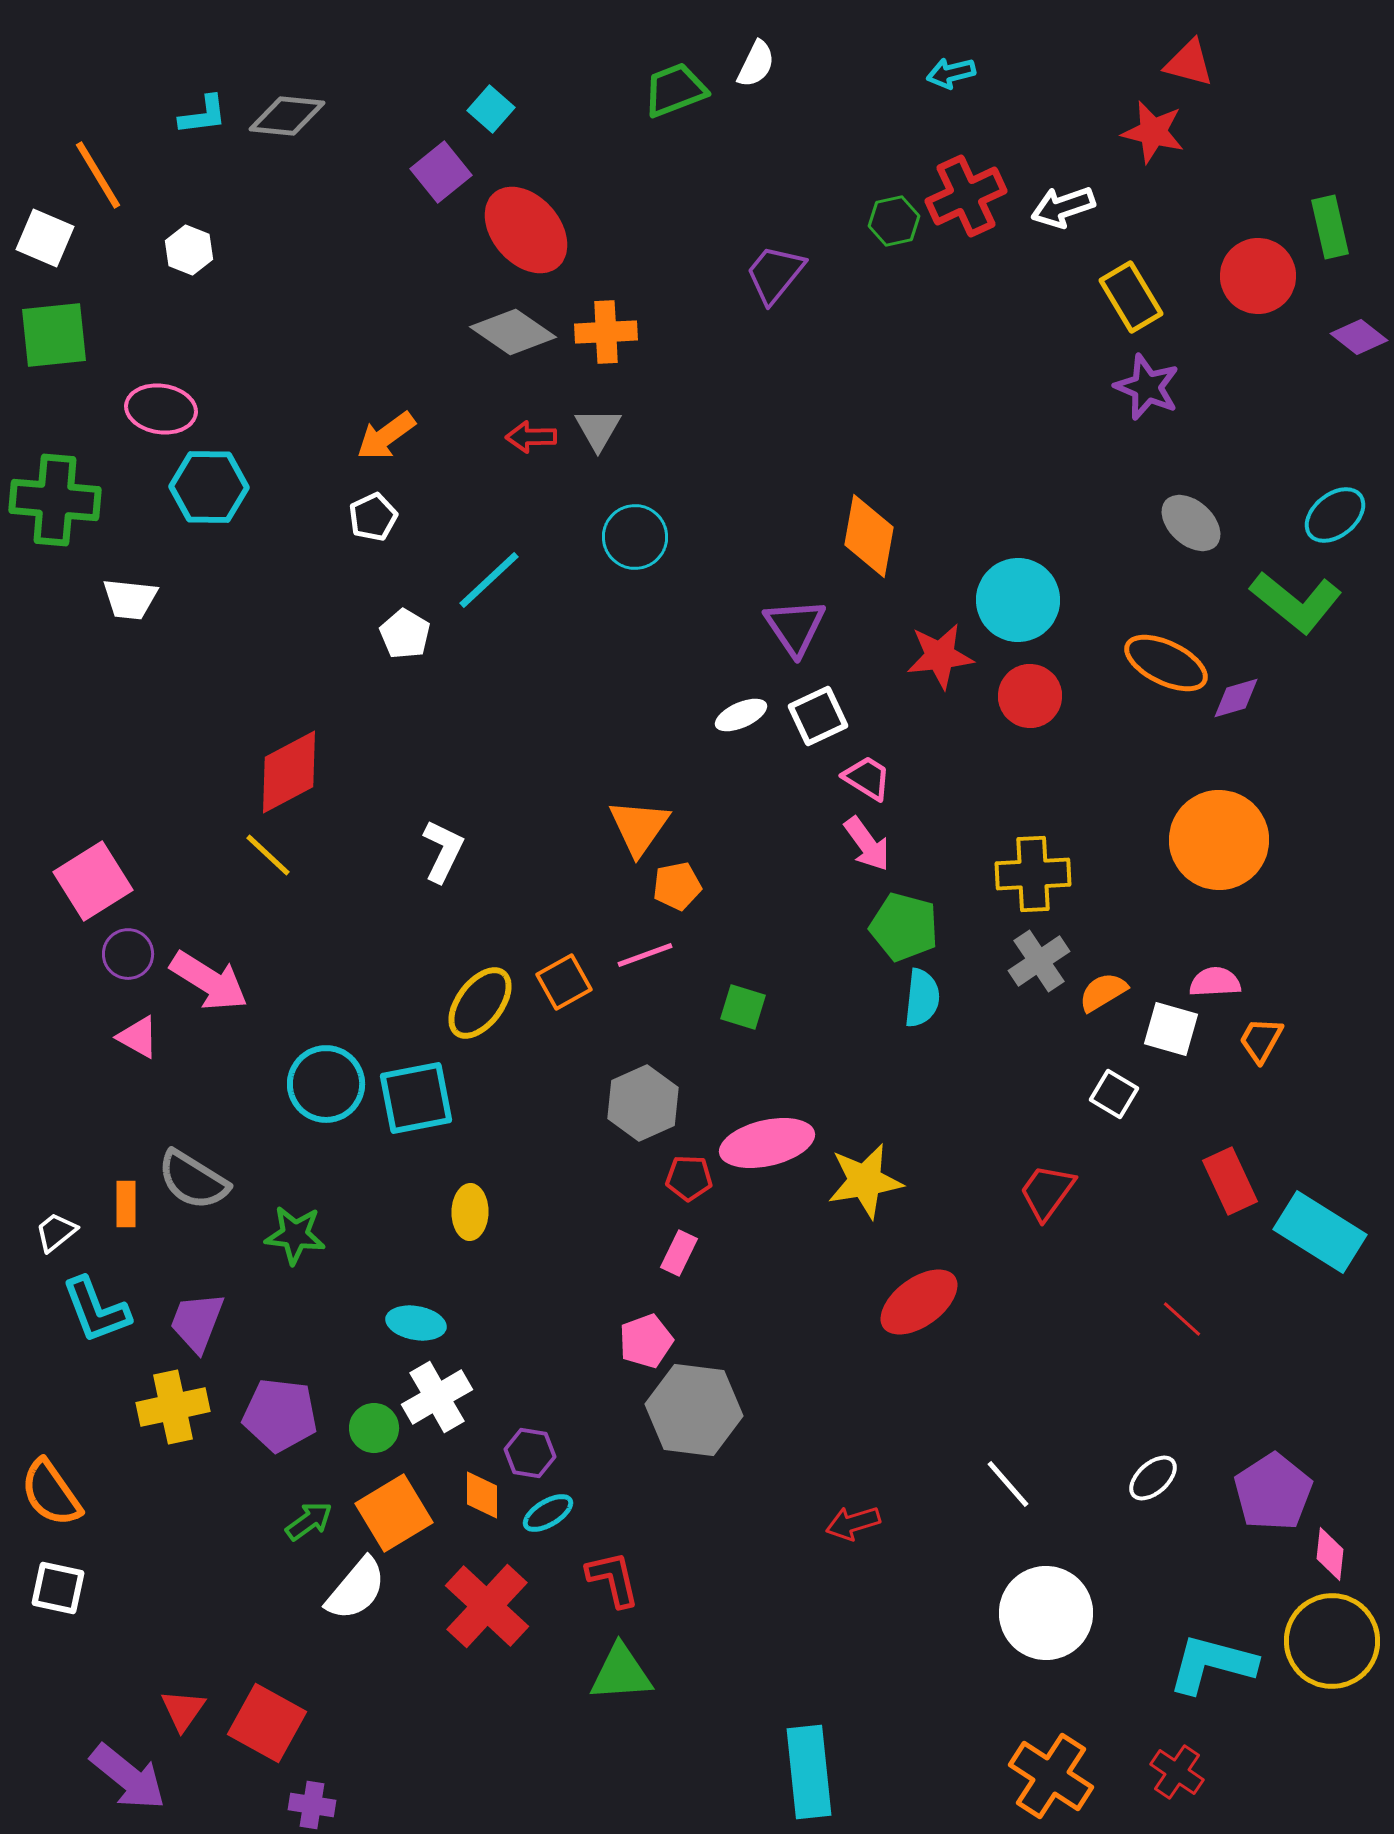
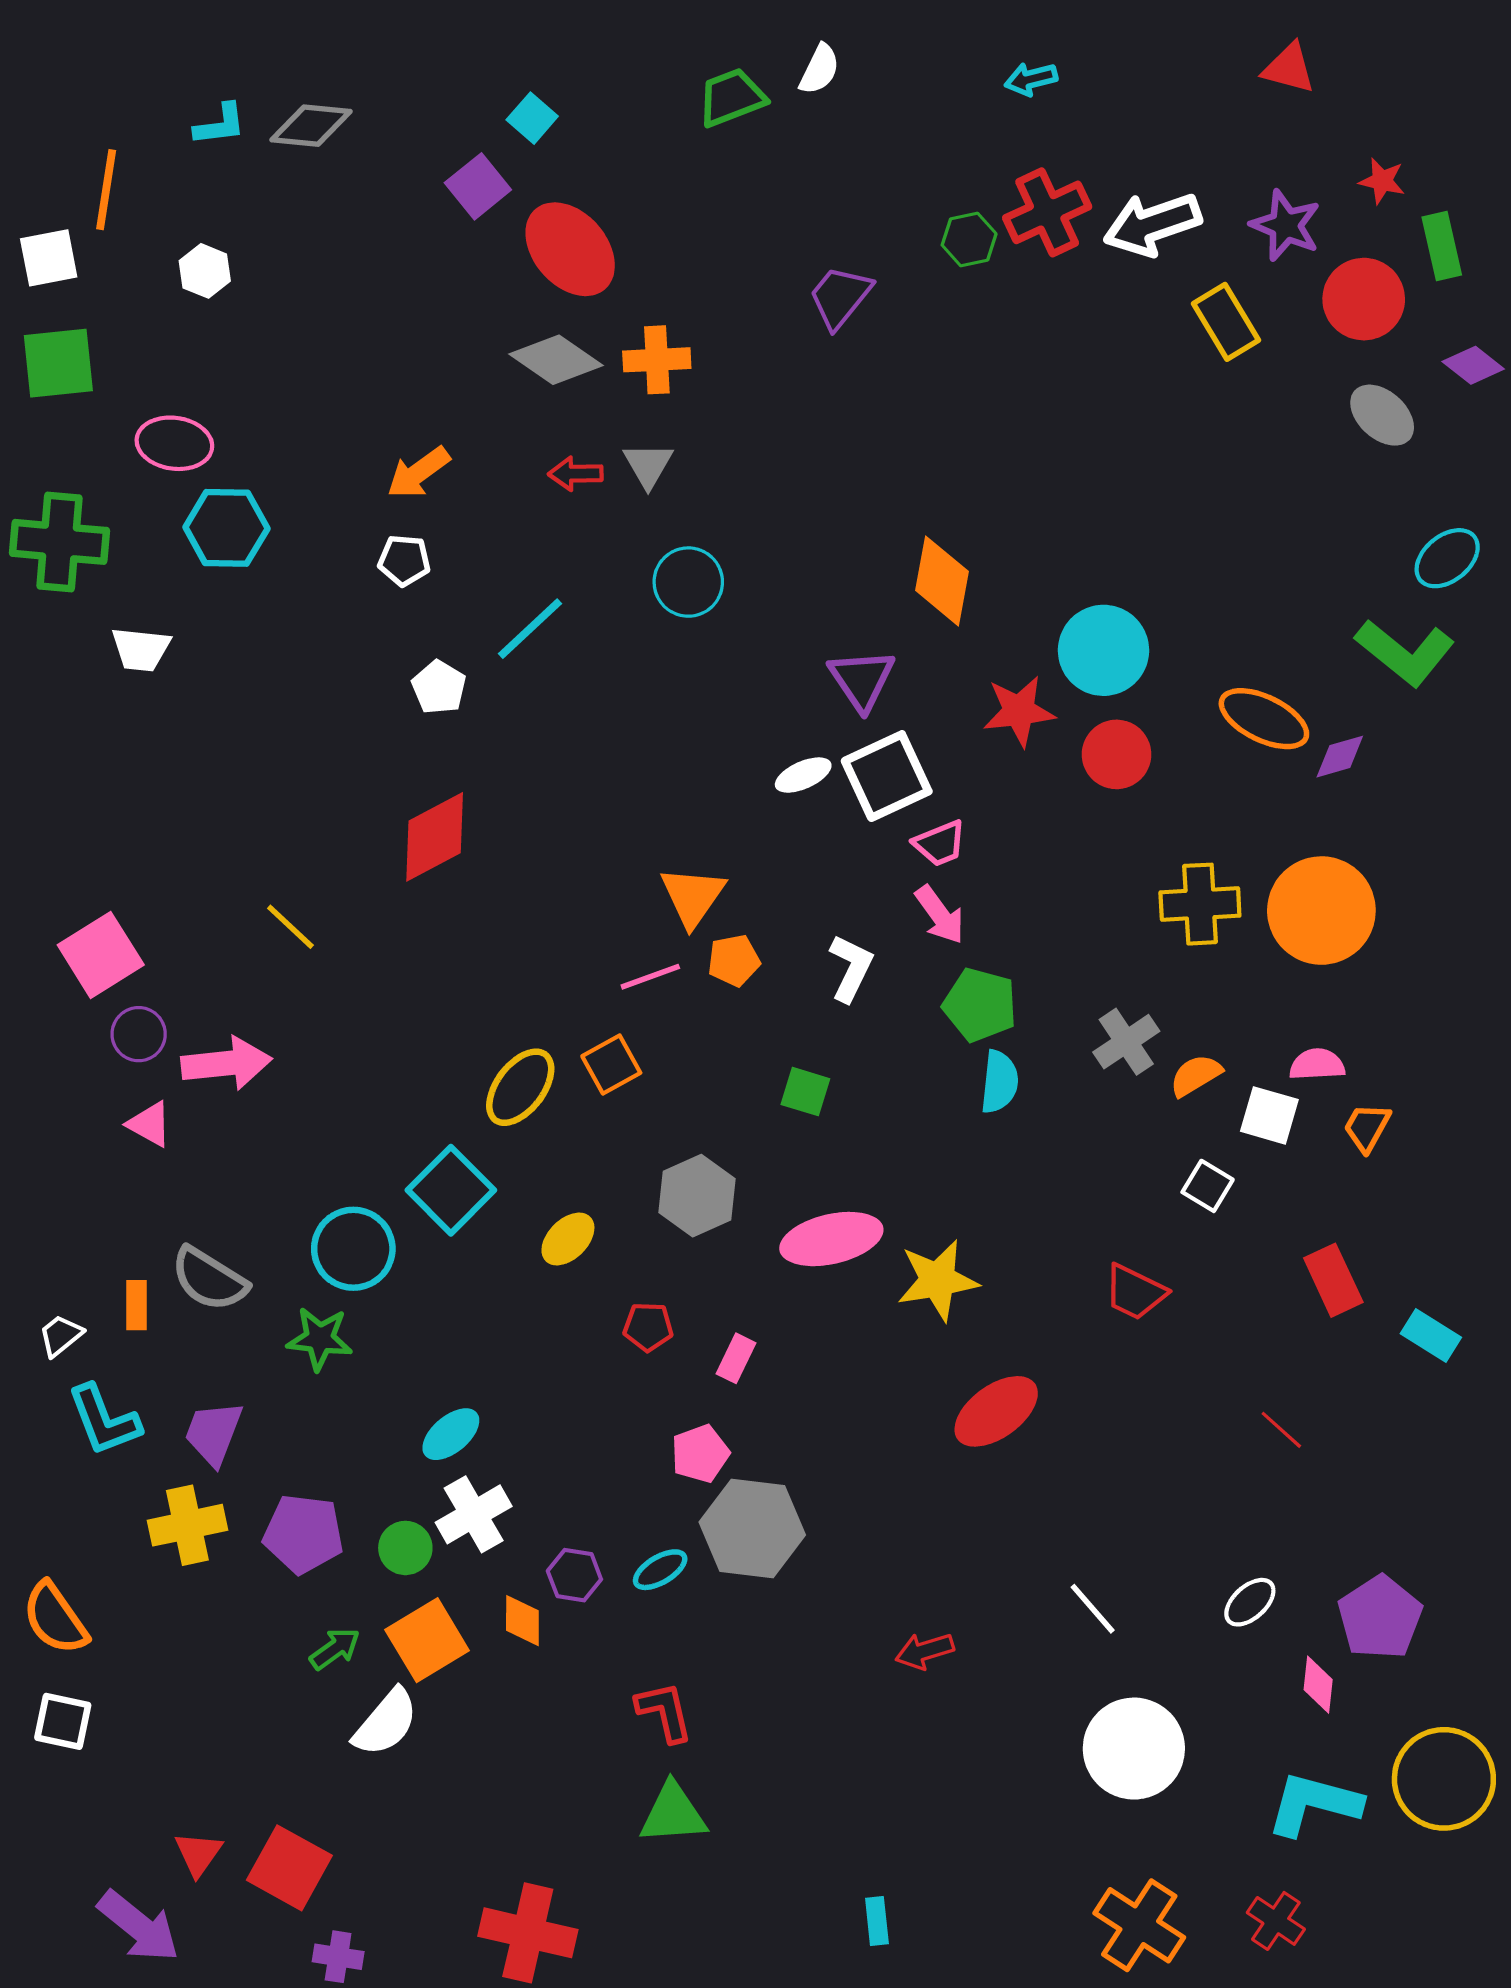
red star: (1153, 132) -> (1382, 181), moved, size x0.7
orange line: (98, 175) -> (106, 190), turned 40
white arrow: (1063, 207) -> (1152, 224), size x1.4
white square: (45, 238) -> (49, 258), turned -34
purple star: (1147, 387) -> (1286, 225), moved
white pentagon: (373, 517) -> (404, 560), turned 30
gray ellipse: (1191, 523) -> (1382, 415), moved
white square: (818, 716) -> (887, 776), size x1.4
red diamond: (289, 772) -> (435, 837), moved
pink trapezoid: (867, 778) -> (940, 843), turned 126
white L-shape: (443, 851) -> (851, 968), moved
yellow cross: (1033, 874) -> (1200, 904), moved
pink line: (645, 955) -> (650, 977), moved
pink arrow: (209, 981) -> (226, 1063), turned -38
cyan circle: (326, 1084) -> (353, 1249), moved
cyan square: (416, 1098) -> (451, 1190), turned -34
red pentagon: (689, 1178) -> (648, 1327), moved
red trapezoid: (1047, 1192) -> (1135, 1292), turned -100
yellow ellipse: (470, 1212) -> (568, 1239), moved, turned 44
cyan rectangle: (1320, 1232) -> (1431, 1335), size x0.6
cyan ellipse: (416, 1323) -> (451, 1434), turned -50
cyan ellipse: (548, 1513) -> (660, 1570), moved
pink diamond: (1330, 1554) -> (1318, 1685), moved
red cross: (487, 1606) -> (528, 1933), moved, turned -30
cyan rectangle: (809, 1772) -> (877, 1921), size x0.5

